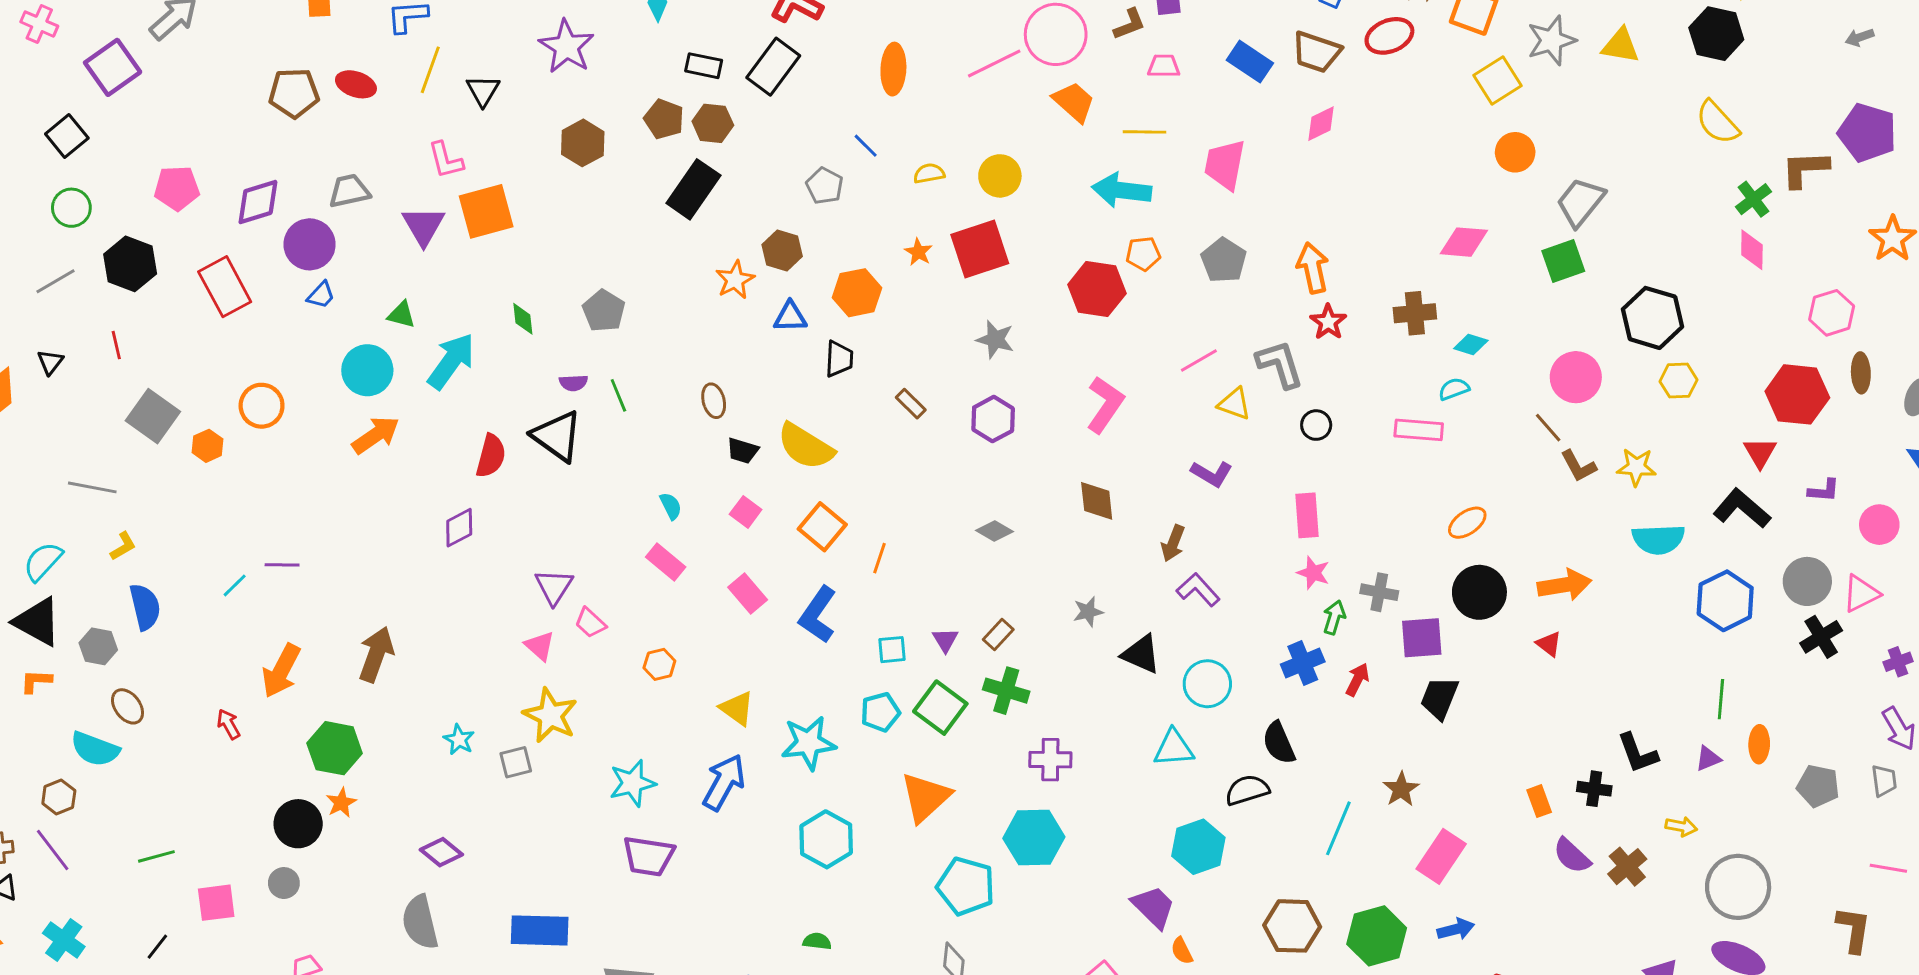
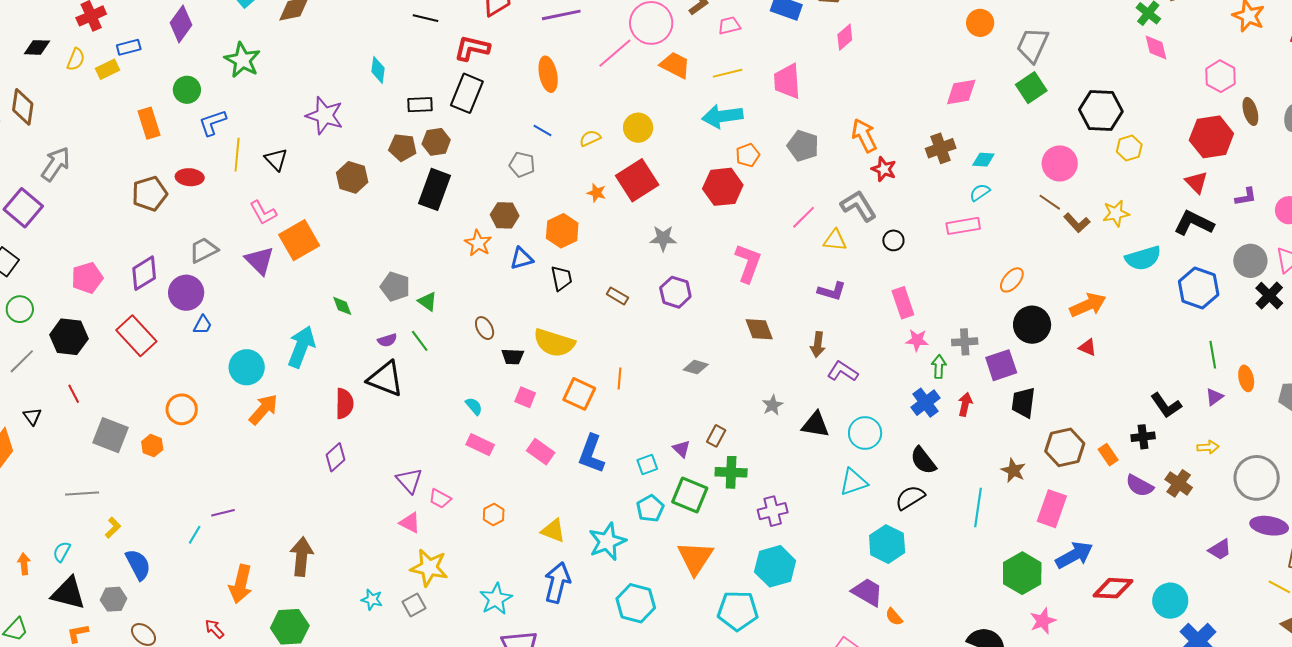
green triangle: (401, 315) -> (427, 301), moved, turned 35
orange line: (880, 558) -> (619, 378), moved
cyan semicircle: (43, 561) -> (62, 552), size x0.7
brown hexagon: (1292, 926) -> (1065, 447), moved
blue arrow: (1456, 929) -> (1074, 555), size x1.5

